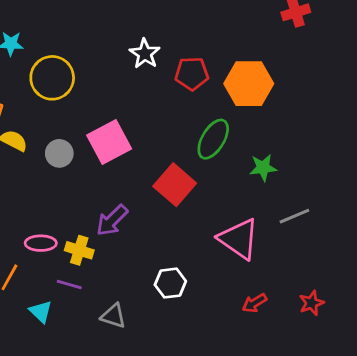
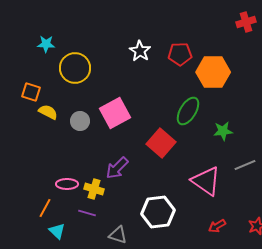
red pentagon: (192, 74) -> (180, 54), moved
white hexagon: (170, 283) -> (158, 212), size x1.5
cyan triangle: (41, 312) -> (57, 231), moved

